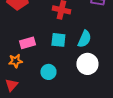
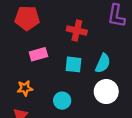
pink rectangle: (27, 43) -> (38, 54), moved

